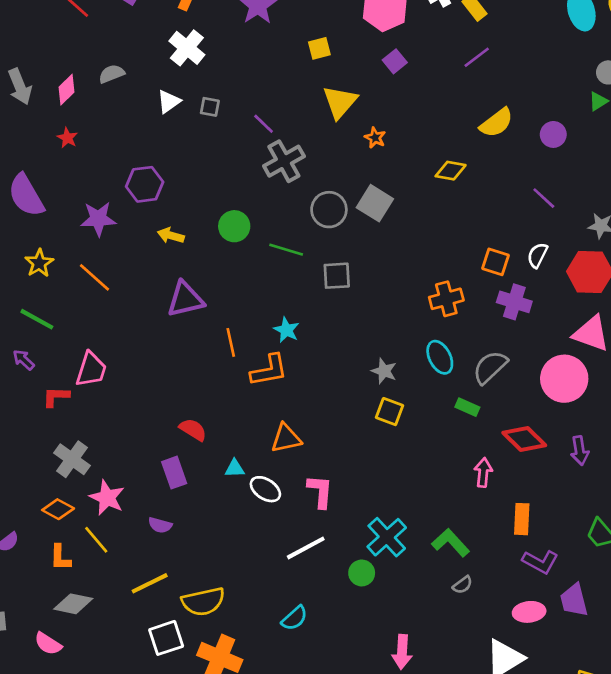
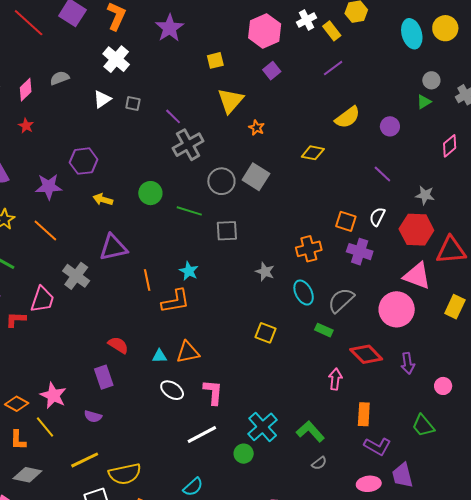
gray star: (384, 371) -> (265, 272), moved
gray cross: (72, 459) -> (76, 276), moved
cyan triangle: (235, 468) -> (160, 356), moved

